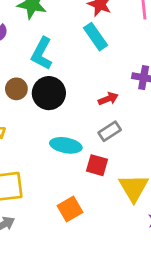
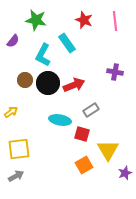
cyan rectangle: (96, 37) -> (67, 43), moved
red arrow: (108, 99) -> (74, 85), moved, size x1.5
orange square: (70, 209) -> (84, 165), moved

